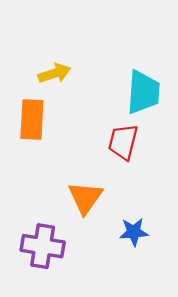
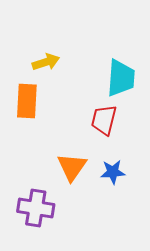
blue star: (134, 232) -> (113, 172), moved

